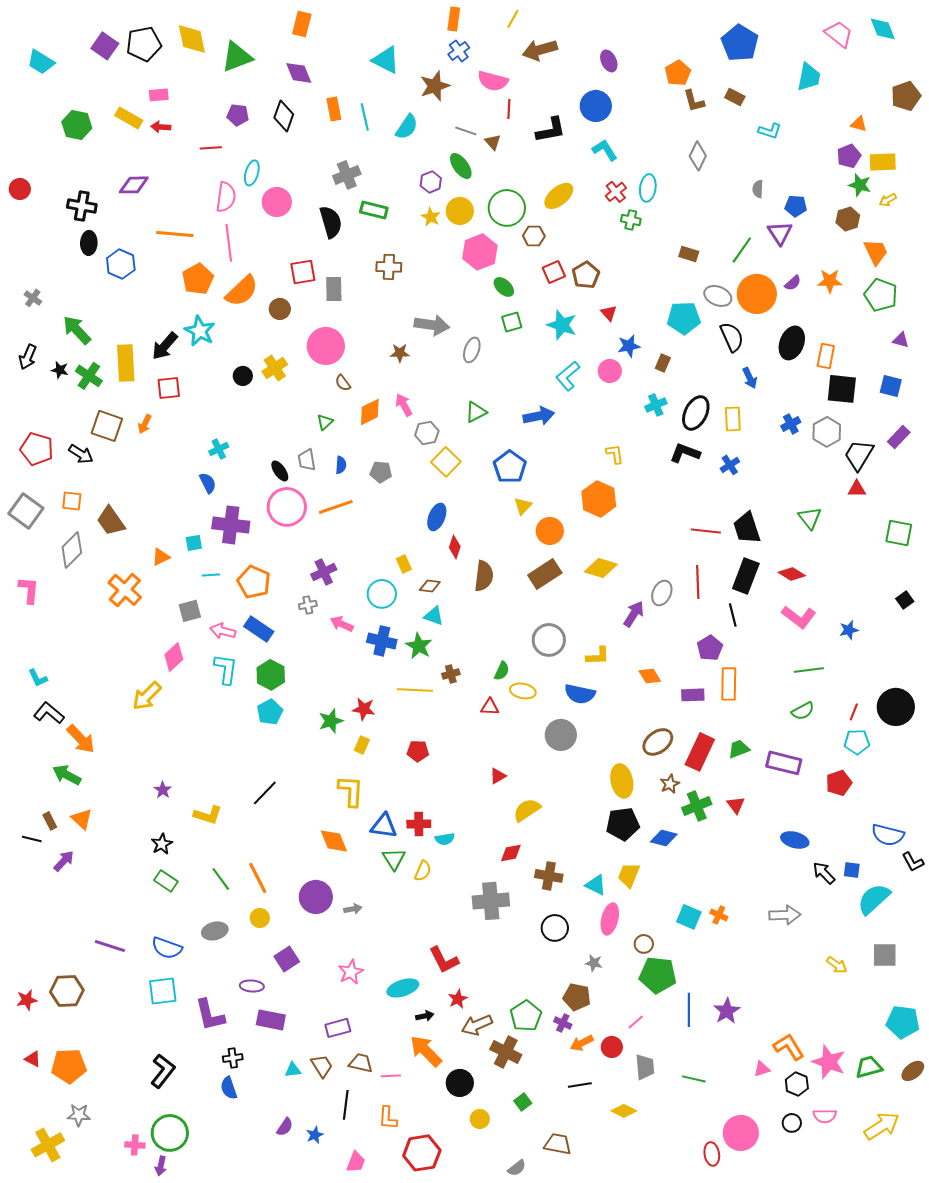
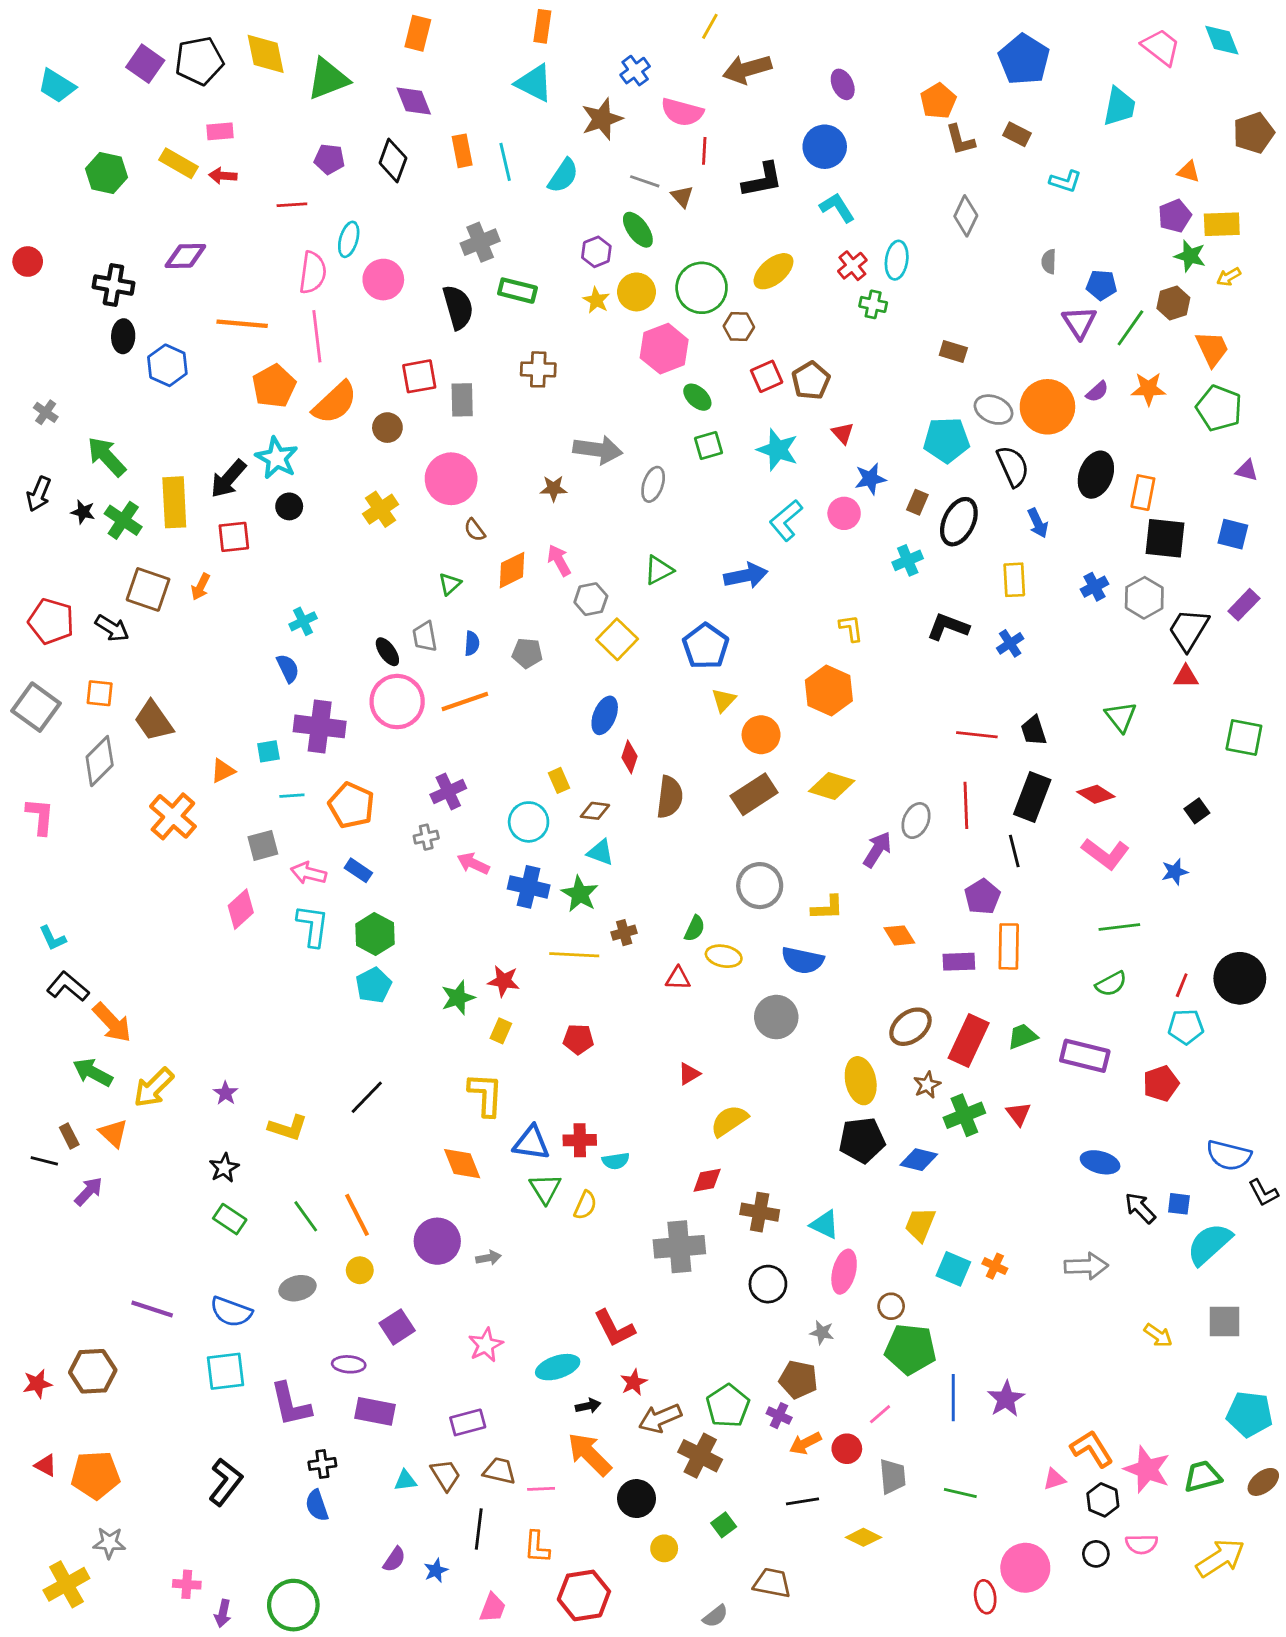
orange rectangle: (454, 19) -> (542, 26), moved
green line: (742, 250) -> (1130, 328), moved
black circle: (243, 376) -> (289, 506), moved
black ellipse: (696, 413) -> (959, 522), moved
black trapezoid: (747, 528) -> (1034, 731), size x0.7
black square: (905, 600) -> (1197, 811), moved
blue rectangle: (259, 629) -> (358, 870), size x0.7
yellow arrow: (147, 696) -> (154, 1088), moved
yellow trapezoid: (629, 875) -> (920, 1225), moved
green circle: (170, 1133) -> (293, 1605), moved

